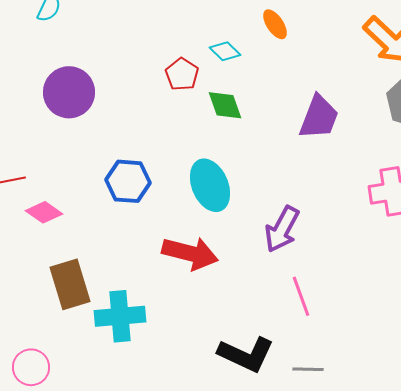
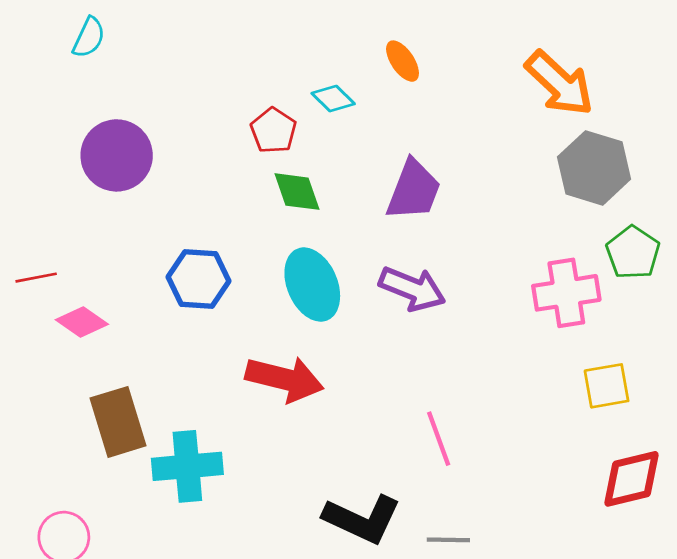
green diamond: (225, 105) -> (297, 192), moved
purple trapezoid: (319, 117) -> (414, 190), moved
purple arrow: (282, 229) -> (412, 289), moved, turned -96

